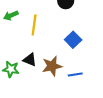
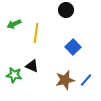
brown star: (52, 66) -> (65, 80), moved
blue line: (75, 75) -> (86, 80), moved, turned -40

